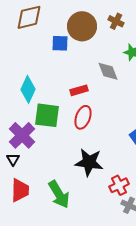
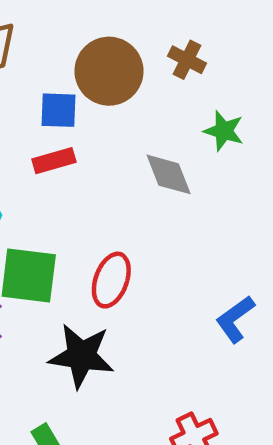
red rectangle: (79, 90) -> (54, 161), moved
black star: (89, 162) -> (81, 356), moved

